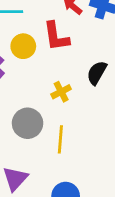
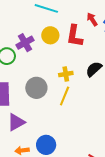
yellow line: (60, 139) -> (65, 96), moved

